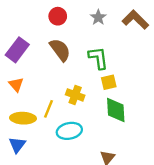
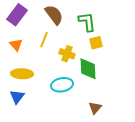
yellow line: (48, 109) -> (44, 40), moved
green diamond: (116, 110) -> (88, 69), moved

